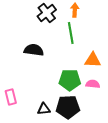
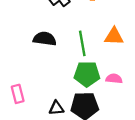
green line: (71, 33) -> (82, 43), moved
orange triangle: (93, 60) -> (114, 36), moved

